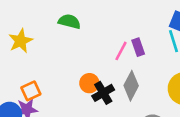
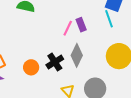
orange circle: (89, 83) -> (31, 67), moved

